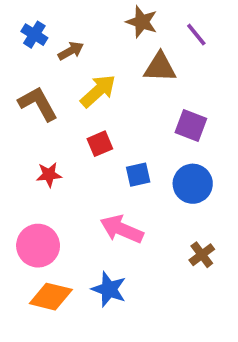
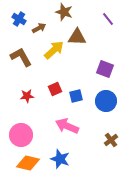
brown star: (142, 22) -> (64, 12), moved
brown triangle: (160, 67) -> (77, 37), moved
red square: (100, 144) -> (55, 89), moved

